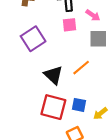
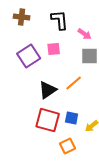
pink square: (69, 25) -> (54, 49), moved
black triangle: (53, 75) -> (48, 90), turned 42

